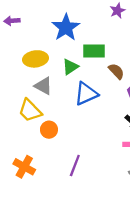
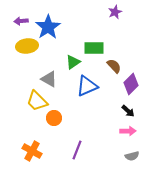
blue star: (66, 27) -> (48, 27), moved
yellow ellipse: (36, 59) -> (27, 46), moved

